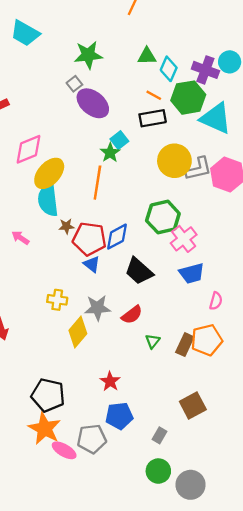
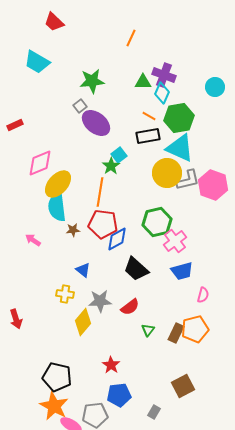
purple cross: (205, 70) -> (164, 75), moved
cyan triangle: (216, 118) -> (180, 148), moved
red pentagon: (89, 239) -> (103, 224), moved
blue triangle: (92, 264) -> (83, 270), moved

